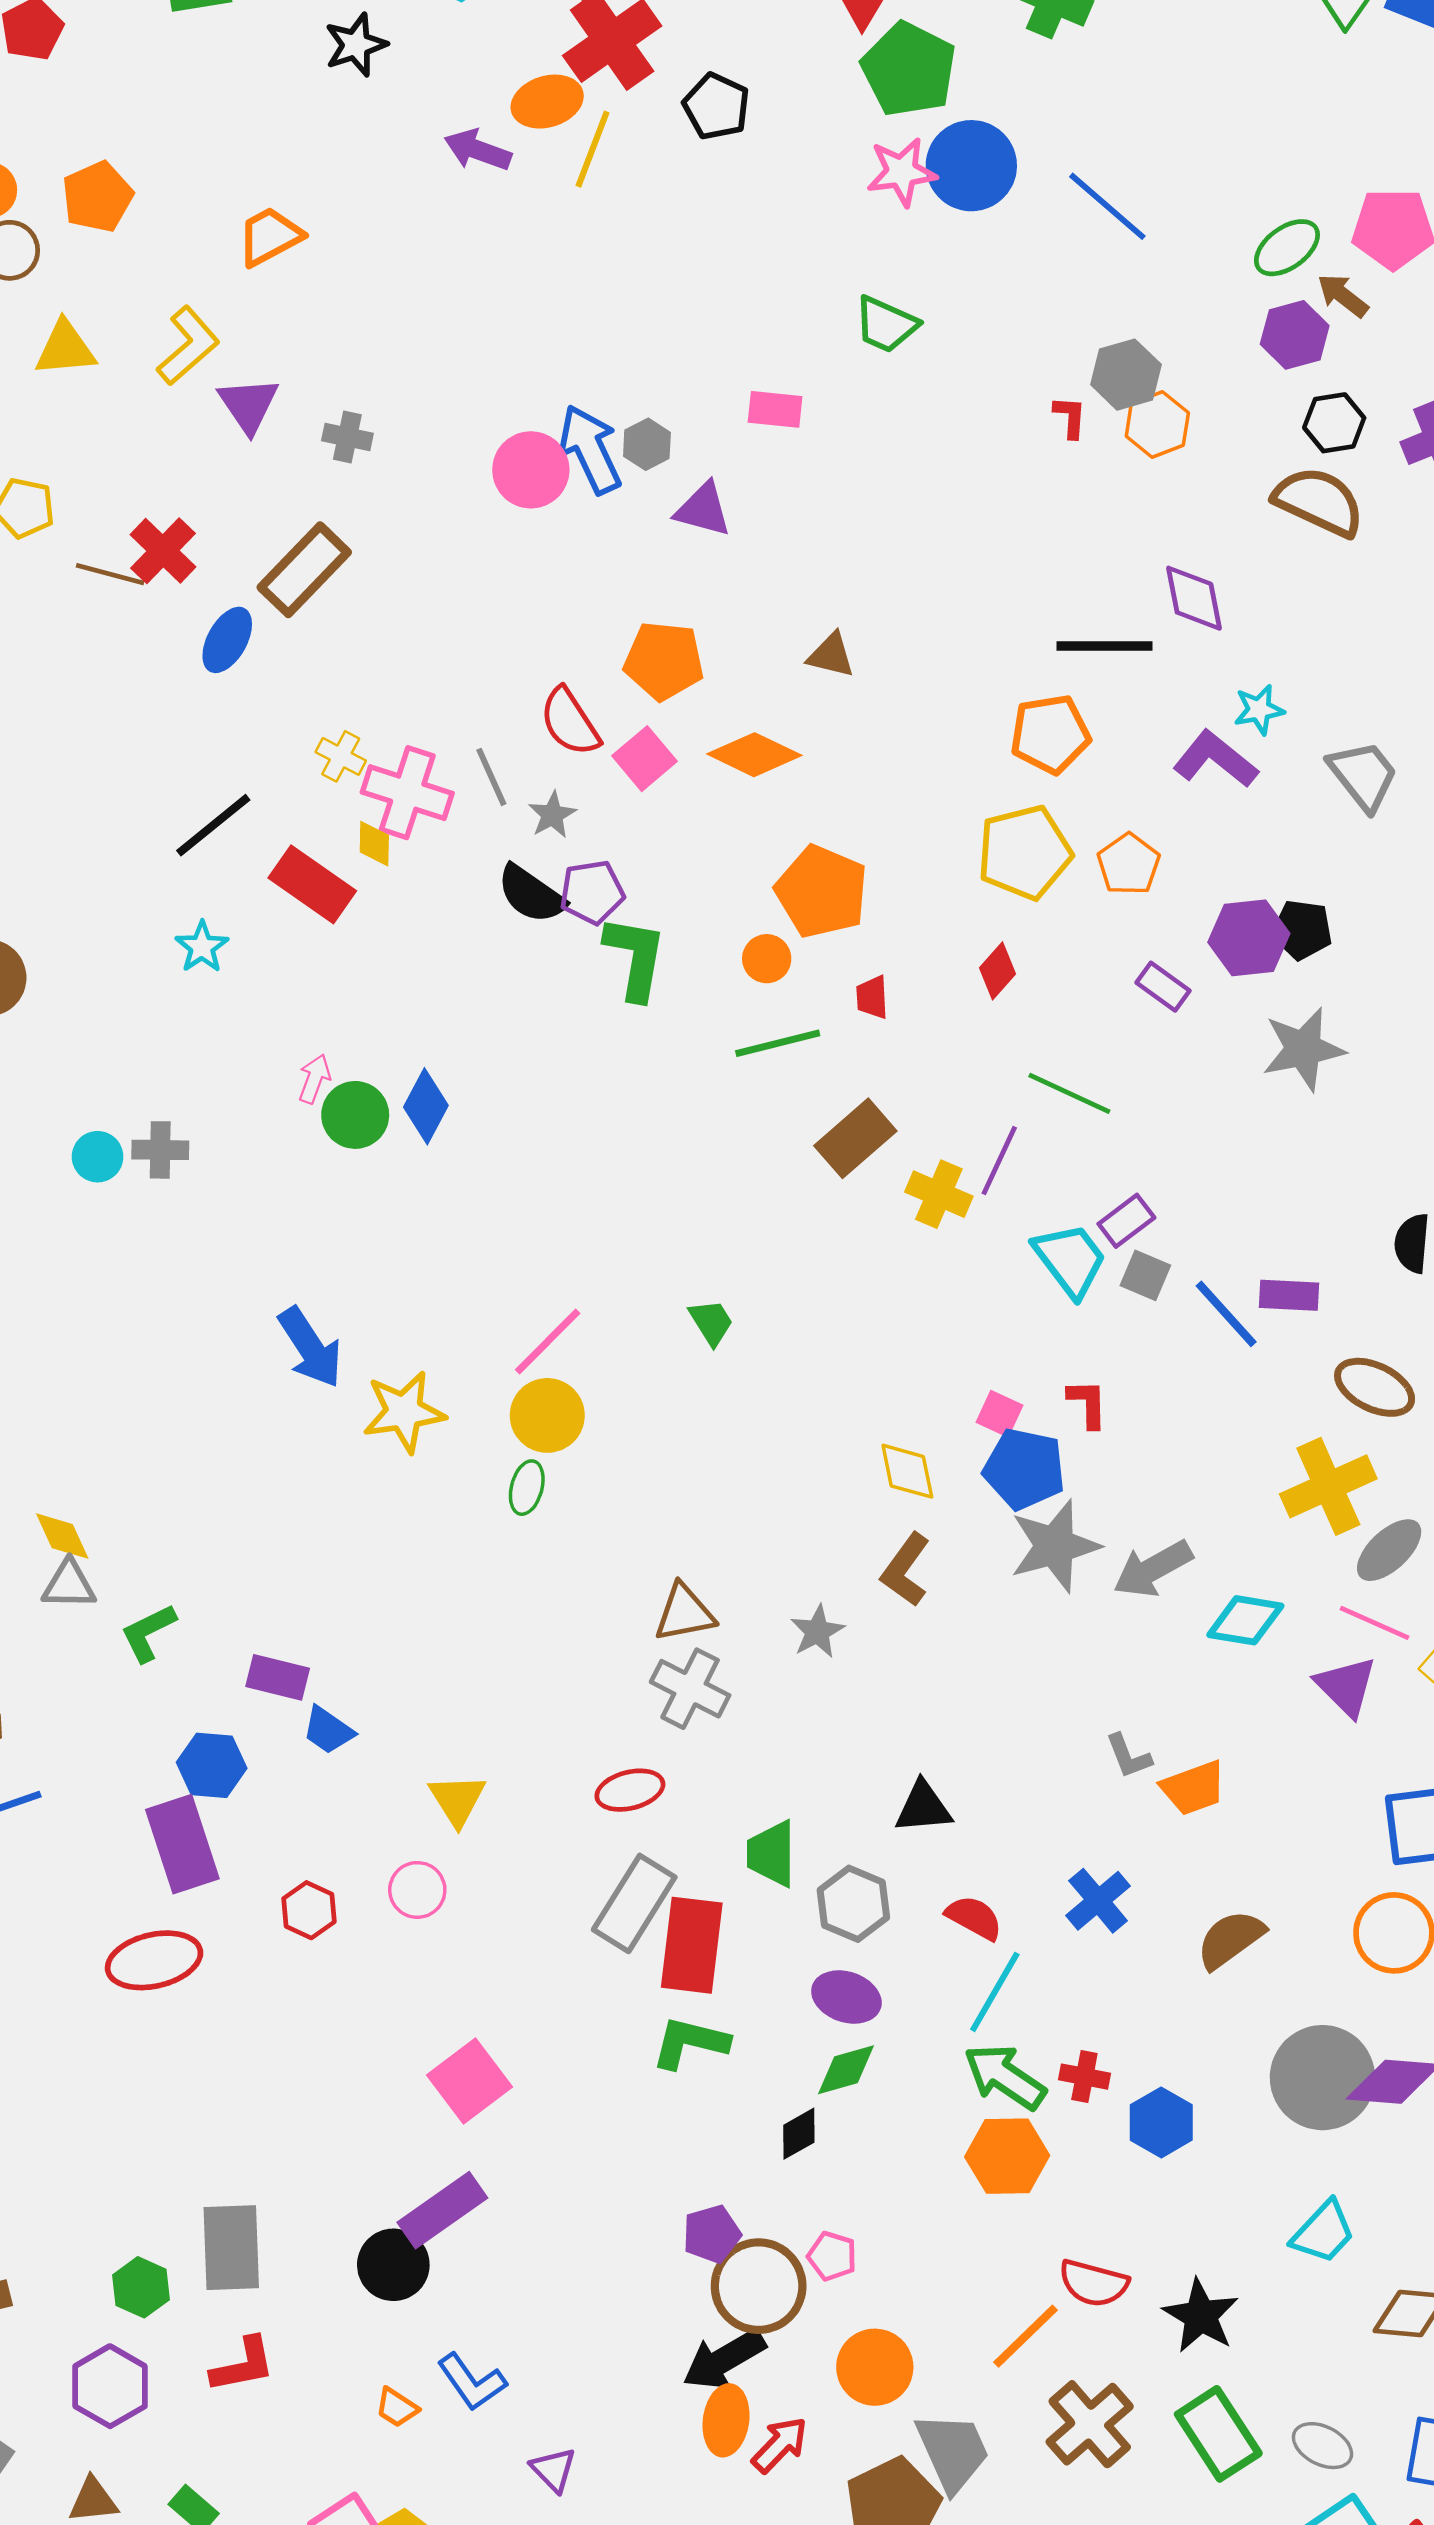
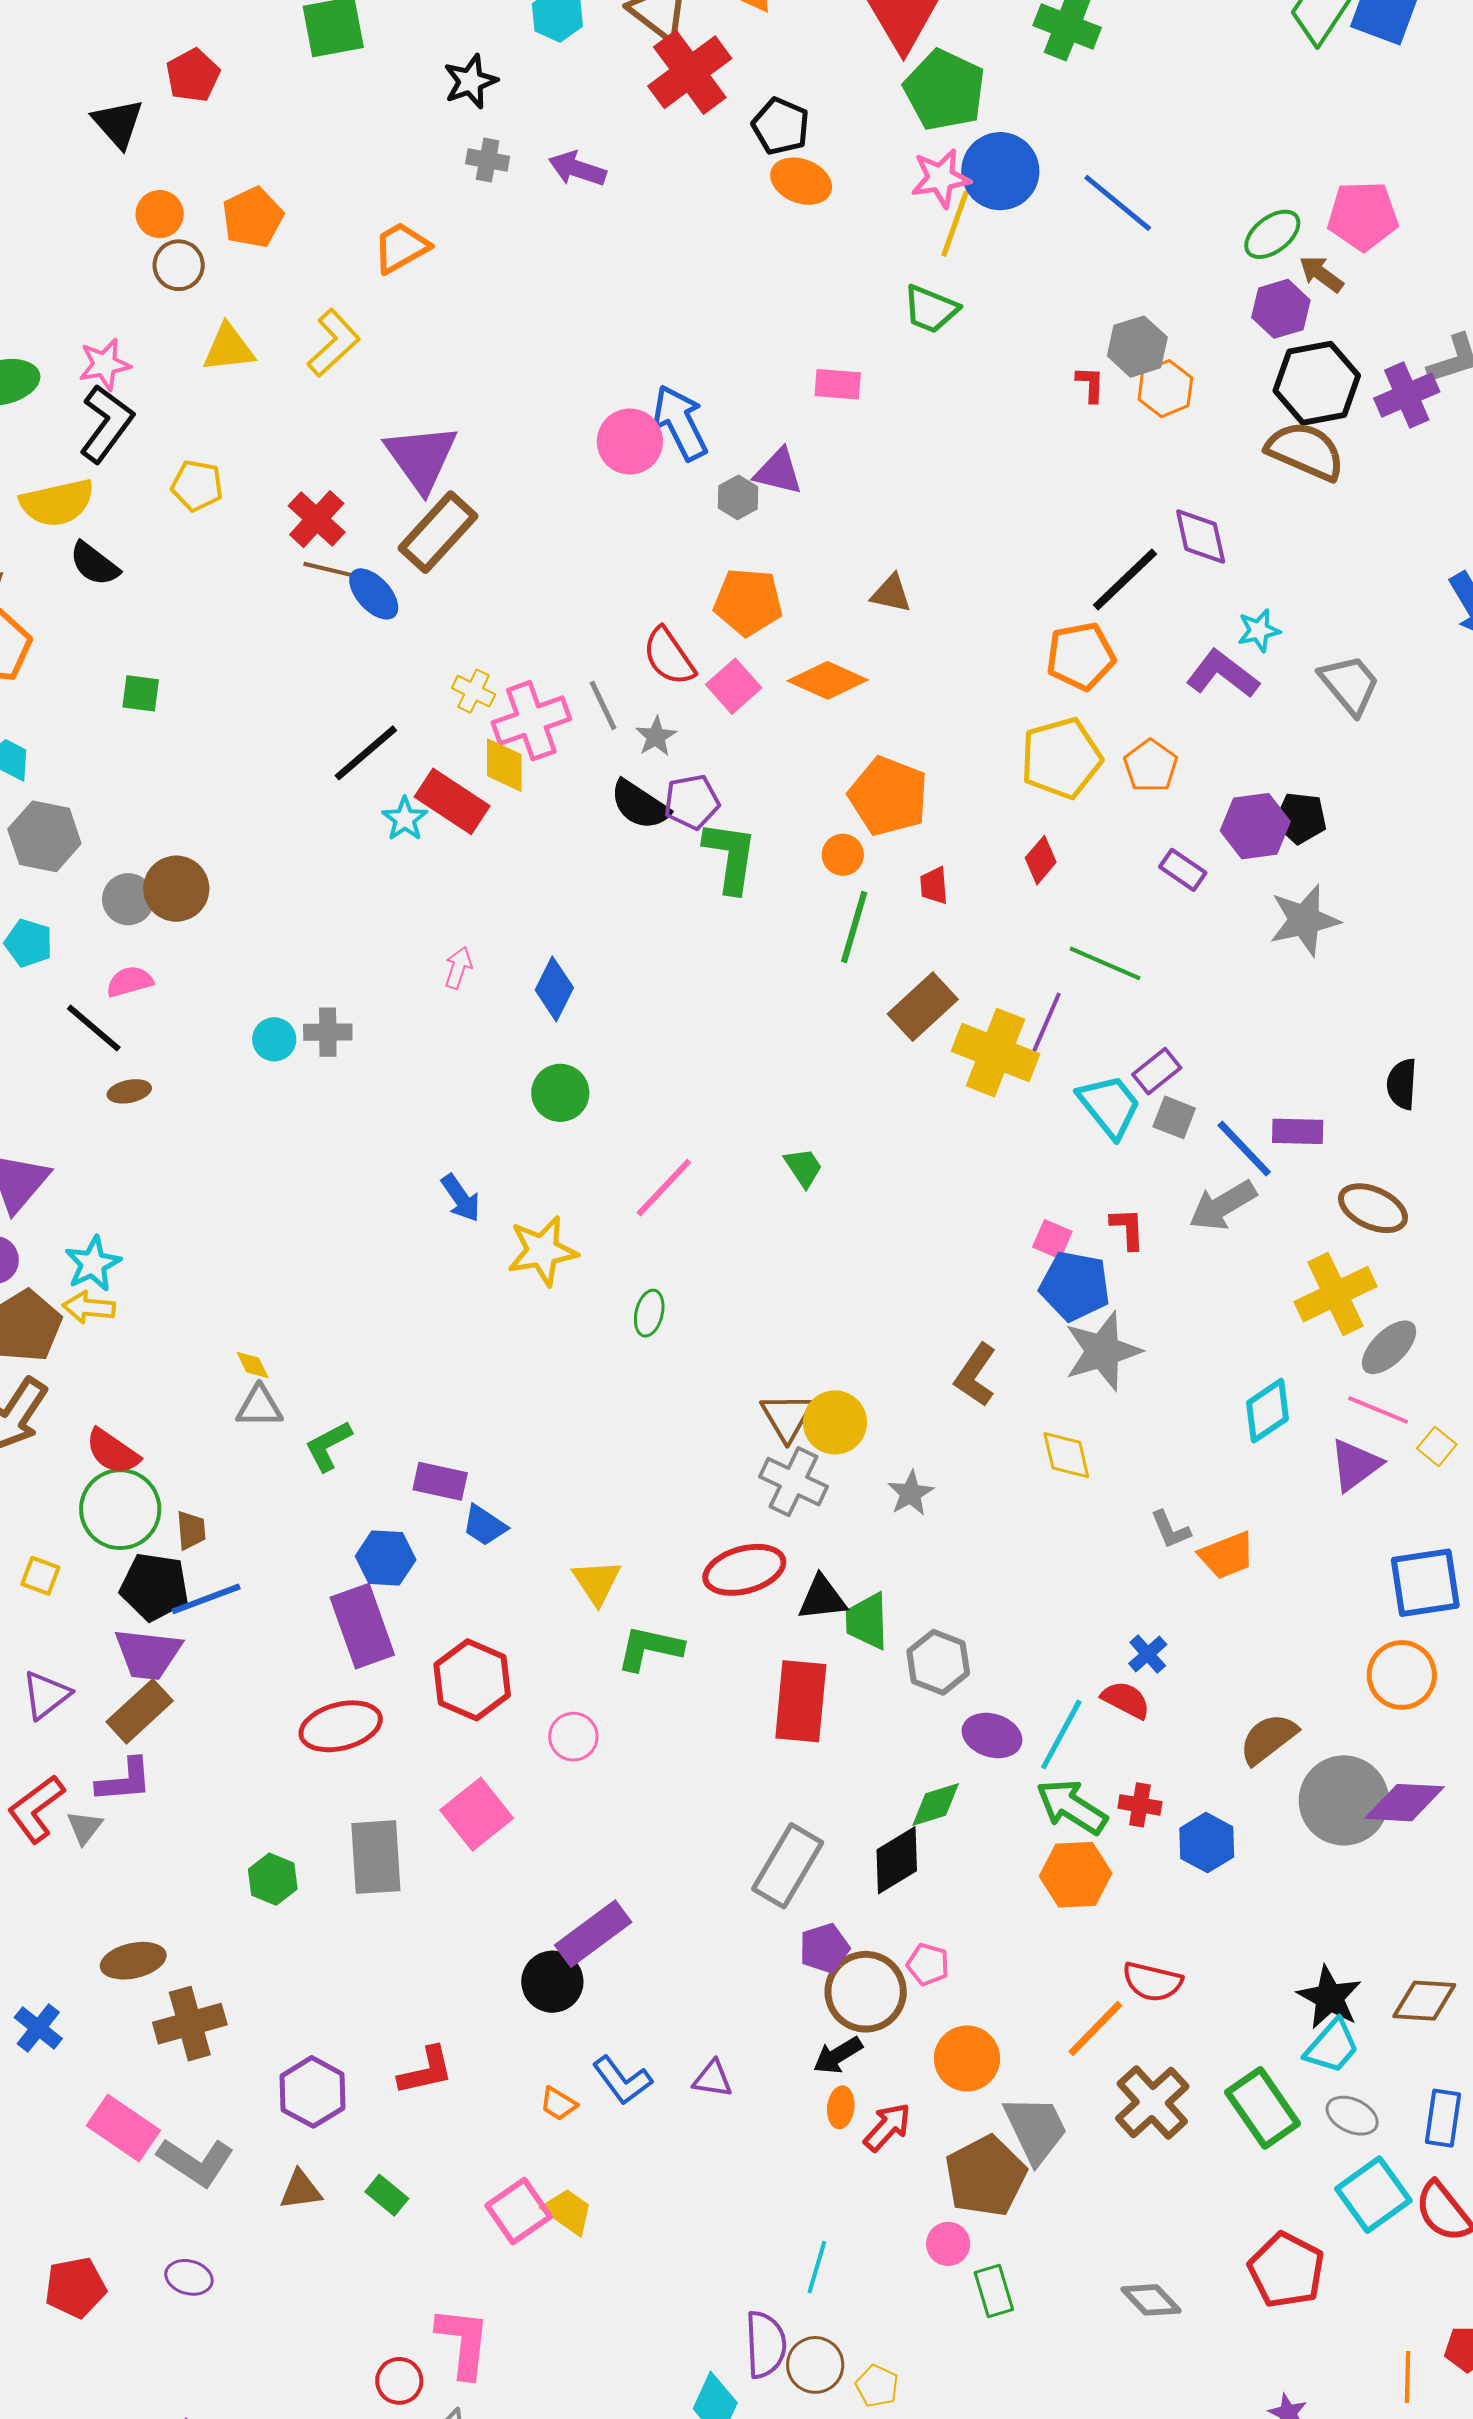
orange ellipse: (547, 102) -> (801, 181), moved, turned 40
yellow line: (592, 149) -> (955, 224), moved
purple triangle: (248, 405) -> (421, 458), moved, size x1.4
black hexagon: (1334, 423) -> (1317, 383), size x1.6
gray cross: (347, 437) -> (488, 160), moved
gray hexagon: (647, 444) -> (738, 497), moved
brown line: (110, 574) -> (333, 571), moved
blue ellipse: (227, 640) -> (374, 594), turned -70
black line: (1104, 646) -> (1125, 580), turned -42
pink cross: (407, 793) -> (531, 721), turned -36
yellow diamond: (374, 844) -> (504, 765), size x1.4
cyan star: (202, 947) -> (405, 819), moved
green line: (778, 1043) -> (854, 927), turned -58
green circle: (355, 1115) -> (560, 1093), moved
yellow cross: (939, 1194) -> (996, 1053), size x1.5
blue arrow: (310, 1347) -> (461, 1198), size x0.7
yellow circle: (547, 1415) -> (835, 1422), moved
yellow diamond: (907, 1471) -> (1066, 1455), moved
yellow diamond: (62, 1536) -> (253, 1365), size x0.7
gray arrow: (1153, 1569) -> (1223, 1205), moved
brown triangle: (684, 1613) -> (787, 1417), turned -48
cyan diamond: (1245, 1620) -> (1267, 1411), turned -42
gray star: (817, 1632) -> (911, 1493), moved
purple triangle: (1346, 1686) -> (1355, 1465), turned 40
red ellipse: (630, 1790) -> (744, 1570), size x1.4
black triangle: (923, 1807) -> (822, 1598), moved
pink circle: (417, 1890) -> (573, 1737), moved
blue cross: (1098, 1901) -> (1148, 1654), size x0.7
gray rectangle: (634, 1903) -> (788, 1866), moved
red hexagon: (309, 1910) -> (472, 1680), size x1.6
red semicircle: (974, 1918) -> (1126, 1700), moved
brown semicircle: (1230, 1939) -> (1268, 1739), moved
purple ellipse: (846, 1997) -> (992, 1735), moved
green L-shape: (690, 2043) -> (650, 1648), moved
pink square: (470, 2081) -> (477, 1814), moved
black diamond: (799, 2134) -> (897, 1860), size x1.5
cyan trapezoid: (1323, 2232) -> (1332, 2046), moved
gray rectangle: (231, 2248) -> (376, 1857), moved
green hexagon: (141, 2287) -> (273, 1879), moved
black star: (1201, 2316) -> (1329, 1997), moved
black arrow: (724, 2360) -> (838, 2055), size x0.7
orange ellipse: (726, 2420) -> (841, 2107), size x0.7
purple triangle: (553, 2470) -> (713, 2079), moved, turned -36

